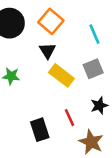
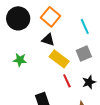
black triangle: (47, 51) -> (48, 40), turned -40
red line: (70, 118) -> (67, 81), moved

